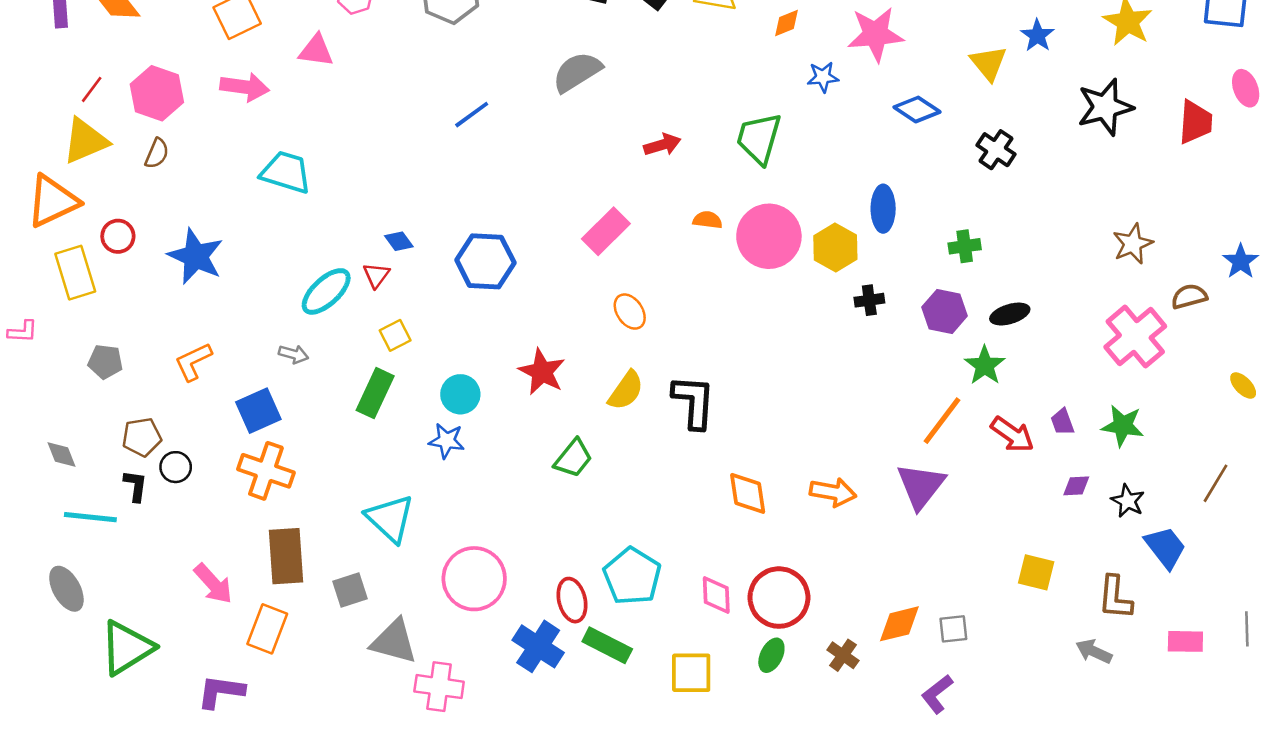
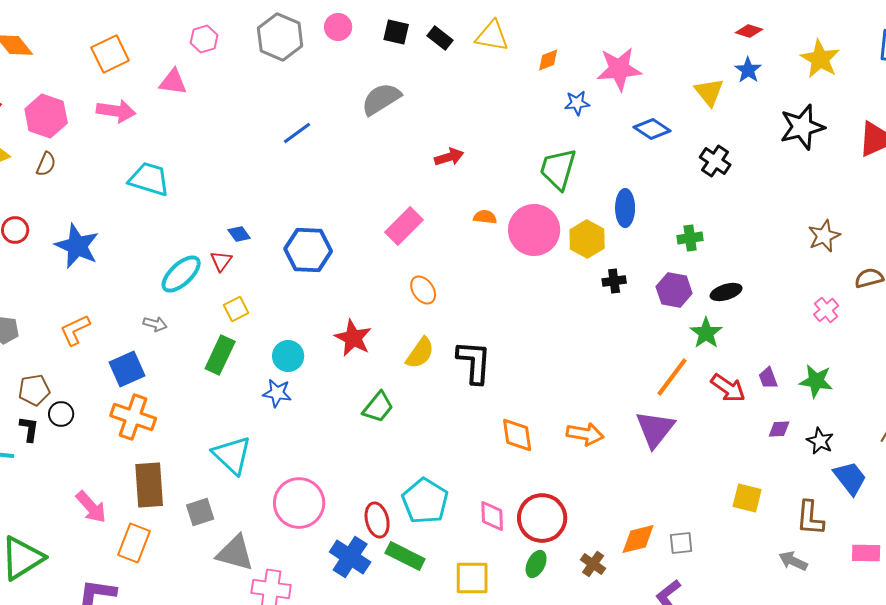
green trapezoid: (759, 138) -> (558, 169), moved
pink cross: (1135, 337) -> (826, 310), size x0.5

